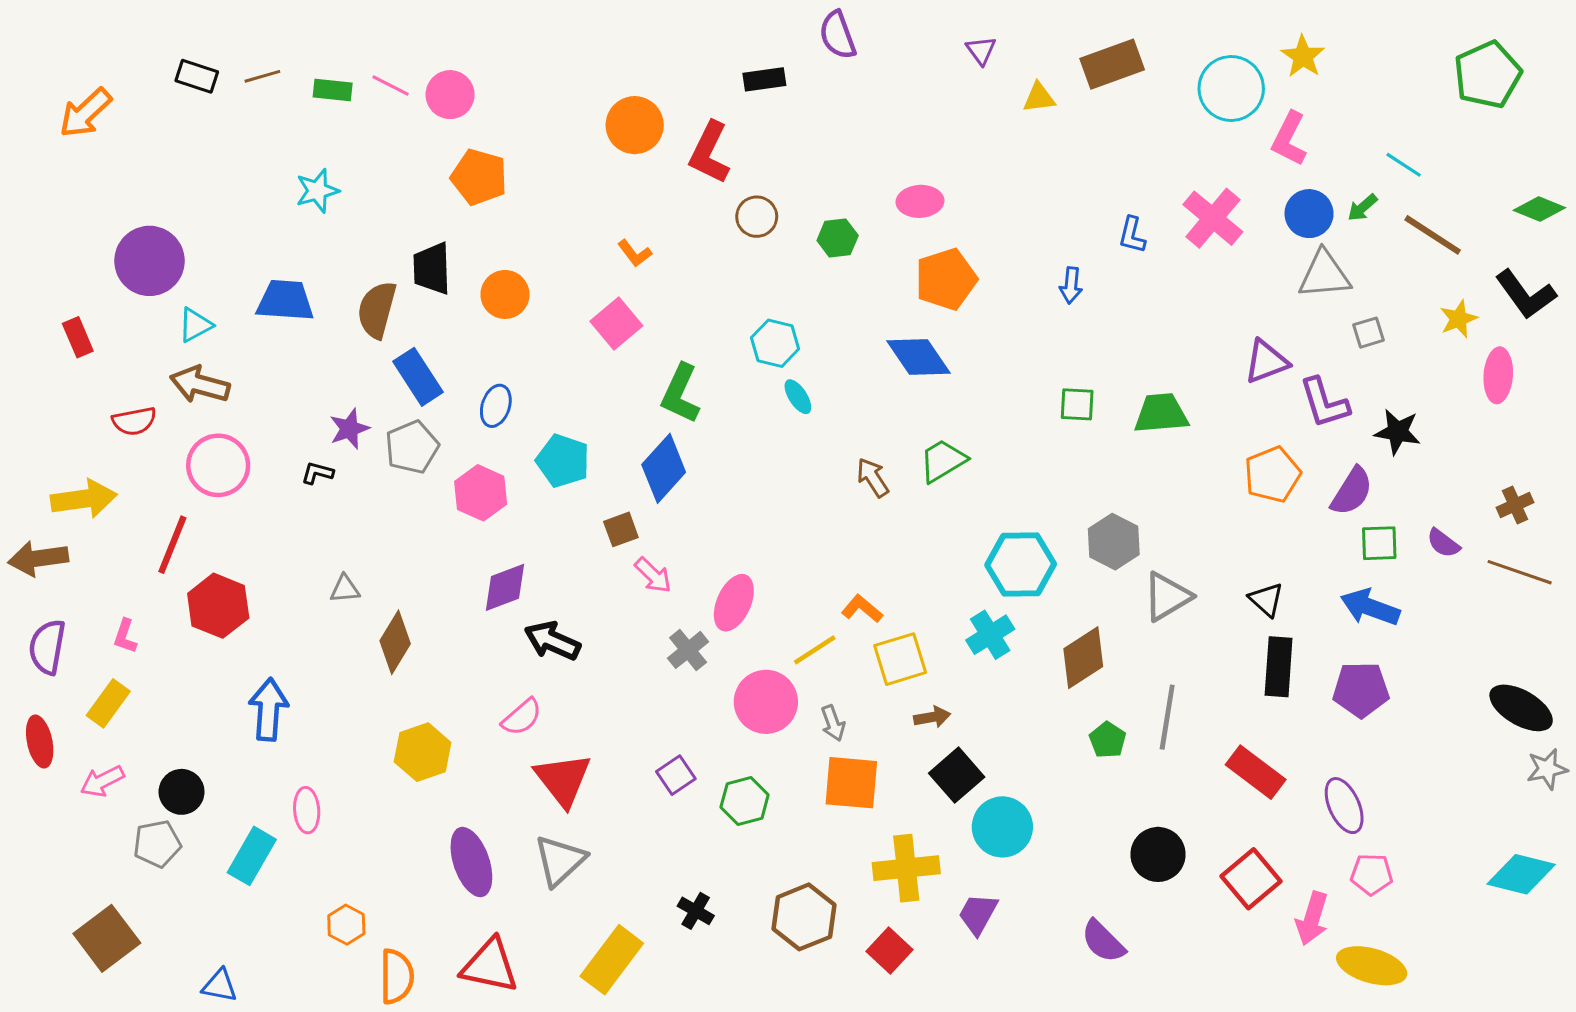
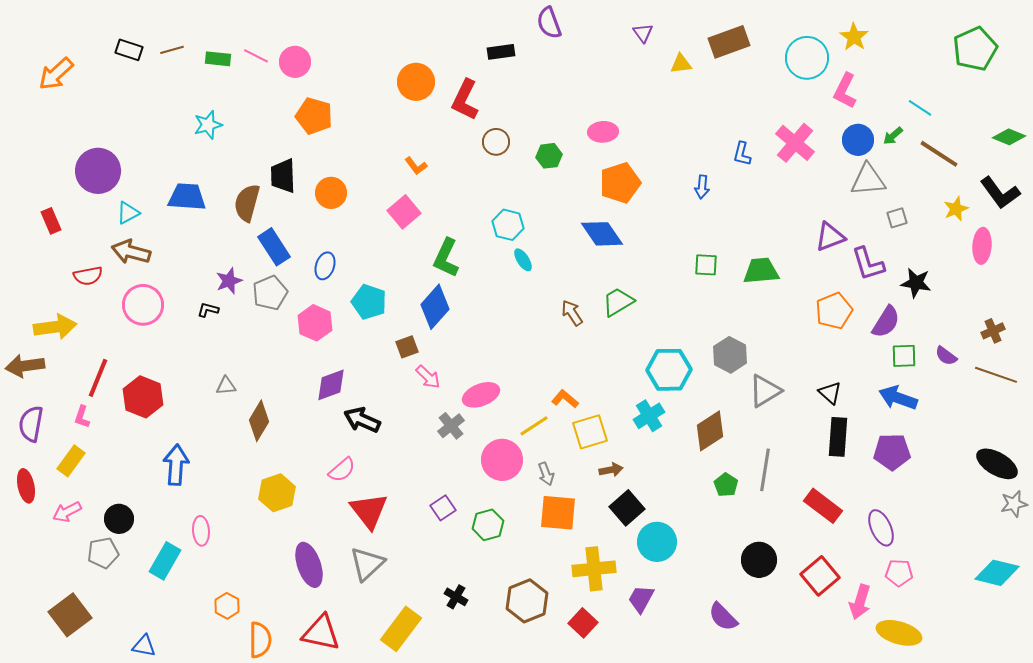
red line: (172, 545) -> (98, 378), moved
pink ellipse: (734, 603) -> (481, 395), turned 45

